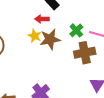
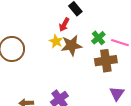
red arrow: (42, 19) -> (64, 25), turned -64

